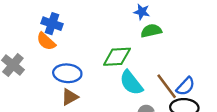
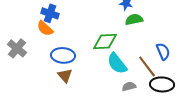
blue semicircle: (186, 86) -> (163, 51), moved, turned -66
brown triangle: (70, 97) -> (65, 75), turned -42

